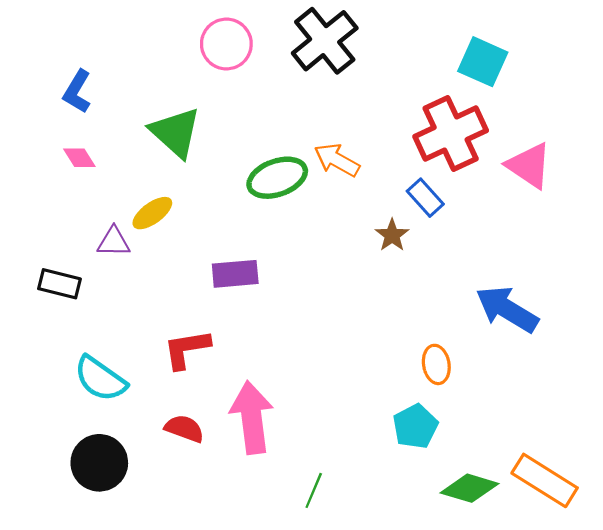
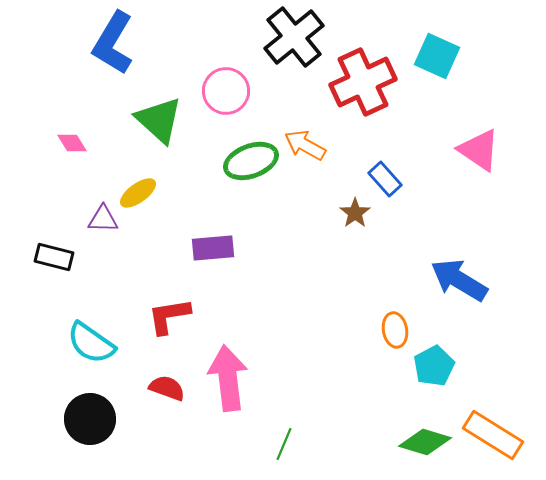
pink circle: (226, 44) -> (226, 91), moved
blue L-shape: (77, 92) -> (113, 43), moved, size x1.6
red cross: (451, 134) -> (363, 82), moved
cyan pentagon: (415, 426) -> (434, 366), moved

